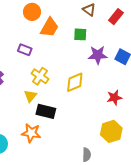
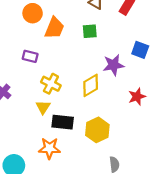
purple star: (98, 55) -> (113, 65), moved
yellow hexagon: (111, 131) -> (97, 130), moved

